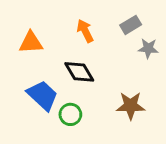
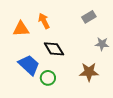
orange arrow: (85, 31) -> (44, 21), moved
gray star: (148, 48) -> (102, 44), moved

